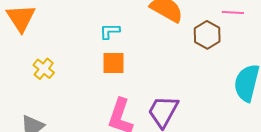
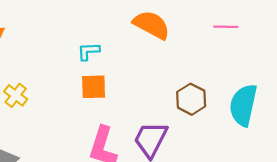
brown hexagon: (207, 35) -> (191, 99), moved

